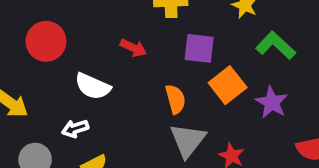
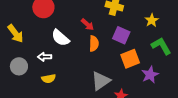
orange semicircle: (175, 99) -> (94, 44), moved

